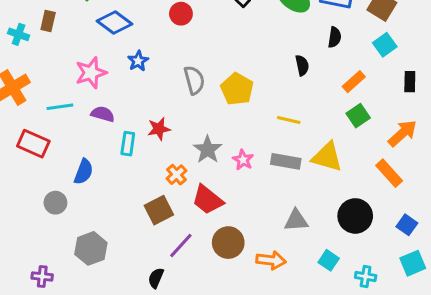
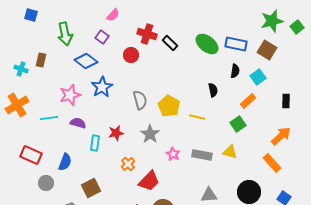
cyan square: (385, 45) -> (258, 77), moved
blue star: (138, 61) -> (102, 87), size x1.5
green square: (358, 116) -> (238, 124), moved
yellow line: (289, 120) -> (197, 117), moved
red rectangle: (33, 144) -> (31, 155), moved
gray star: (208, 150) -> (150, 134), moved
yellow triangle: (327, 157) -> (230, 152), size x0.7
red trapezoid: (208, 200) -> (149, 181), turned -85
brown square: (159, 210) -> (91, 188), moved

